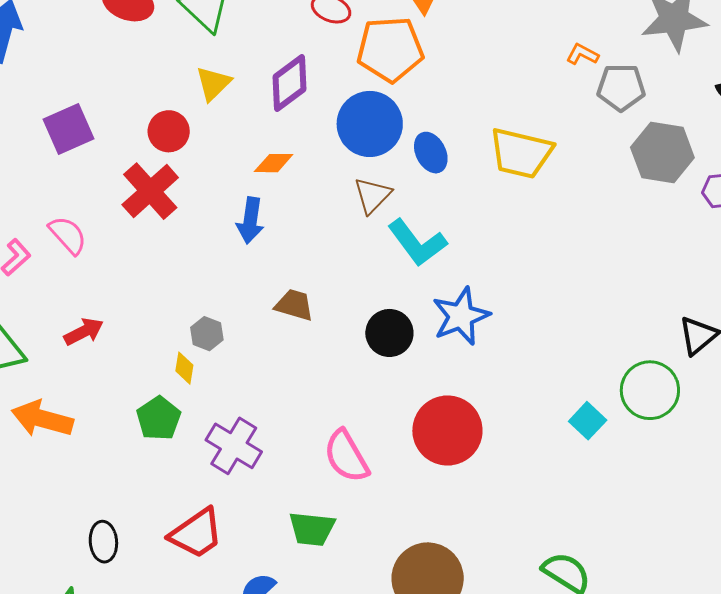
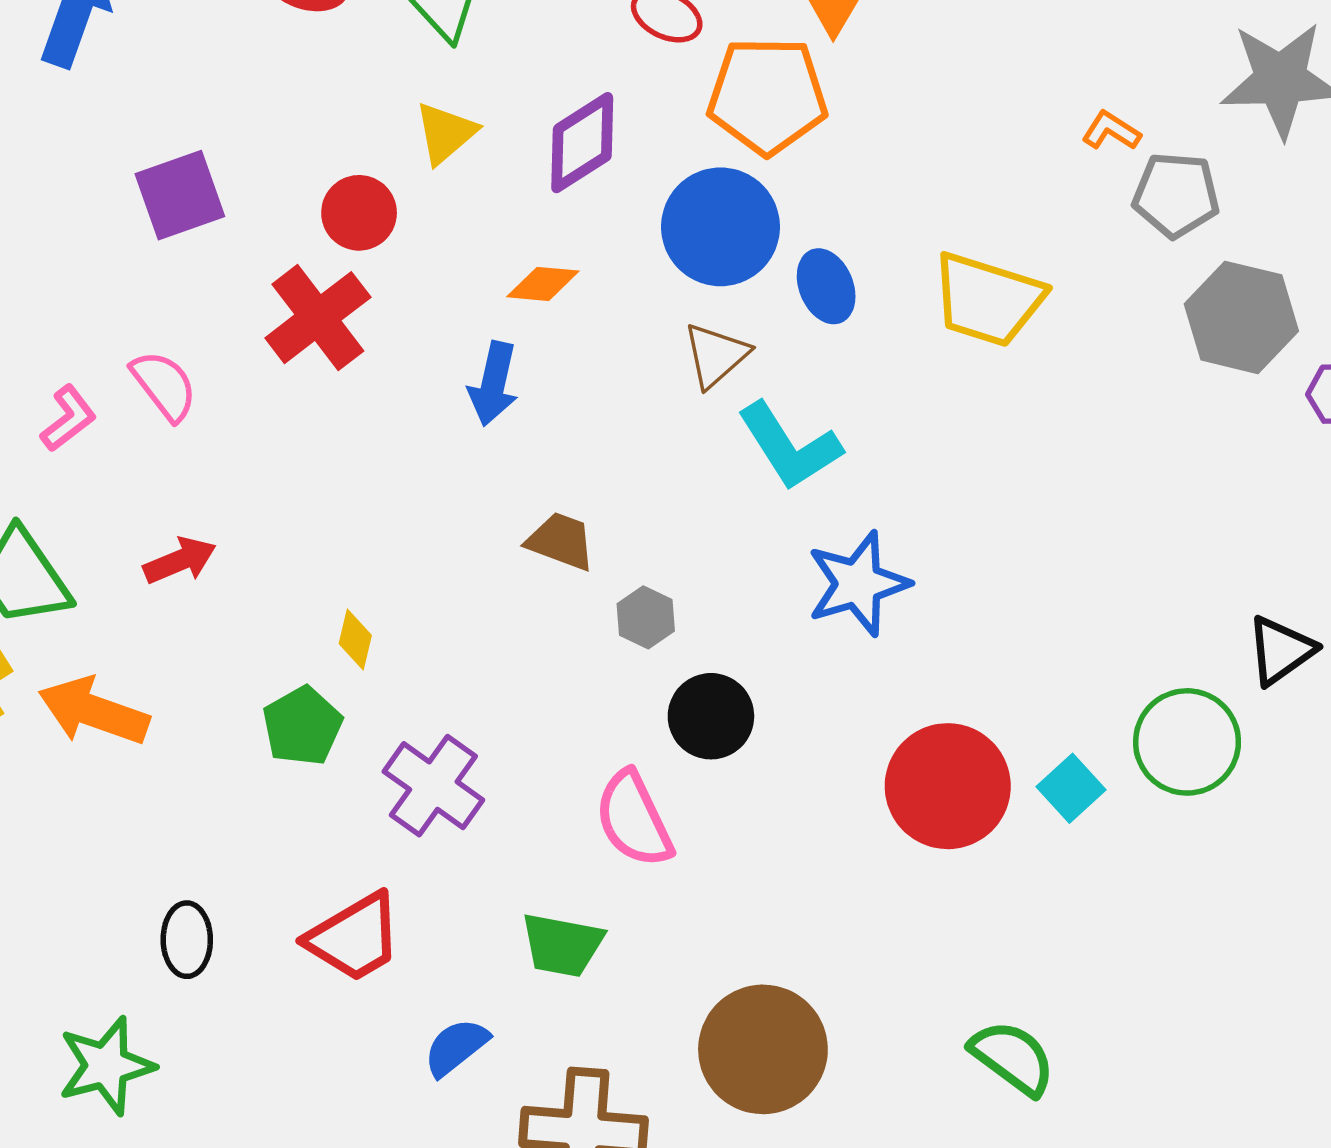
black circle: (389, 333) -> (711, 716), moved
gray hexagon: (207, 334) -> (646, 617), moved
red circle: (447, 430) -> (948, 786), moved

